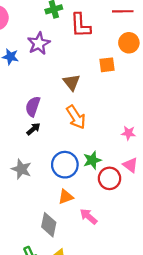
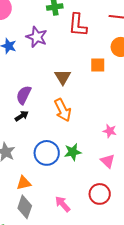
purple star: (39, 43) -> (37, 37), turned -30
red circle: (110, 178) -> (100, 194), moved
orange triangle: (66, 197) -> (24, 183), moved

